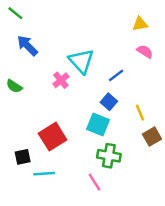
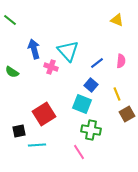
green line: (15, 13) -> (10, 20), moved
yellow triangle: (140, 24) -> (117, 20), turned 32
blue arrow: (27, 46) -> (34, 49), moved, turned 30
pink semicircle: (145, 51) -> (121, 61), moved, turned 64
pink cross: (61, 80) -> (51, 67), turned -32

